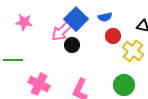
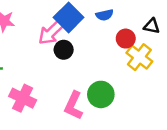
red circle: (113, 36) -> (126, 39), moved
green circle: (124, 85) -> (101, 94), moved

